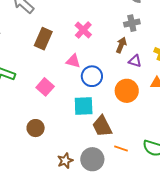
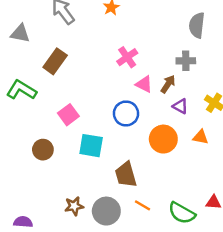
brown rectangle: (43, 39) -> (55, 61), moved
pink triangle: (73, 61) -> (144, 84), moved
cyan square: (84, 106) -> (91, 146), moved
brown circle: (36, 128) -> (43, 150), moved

